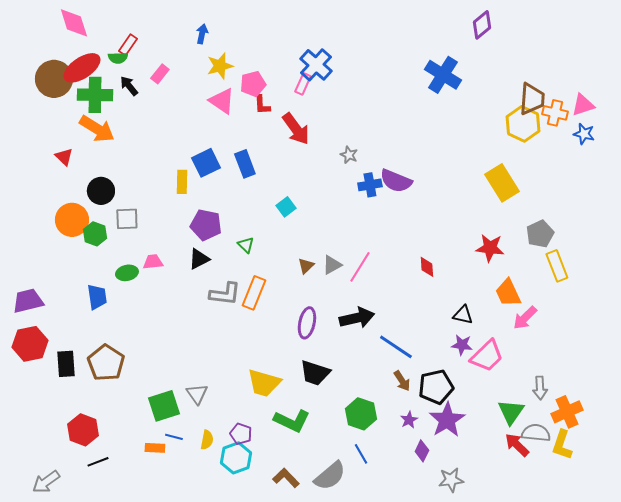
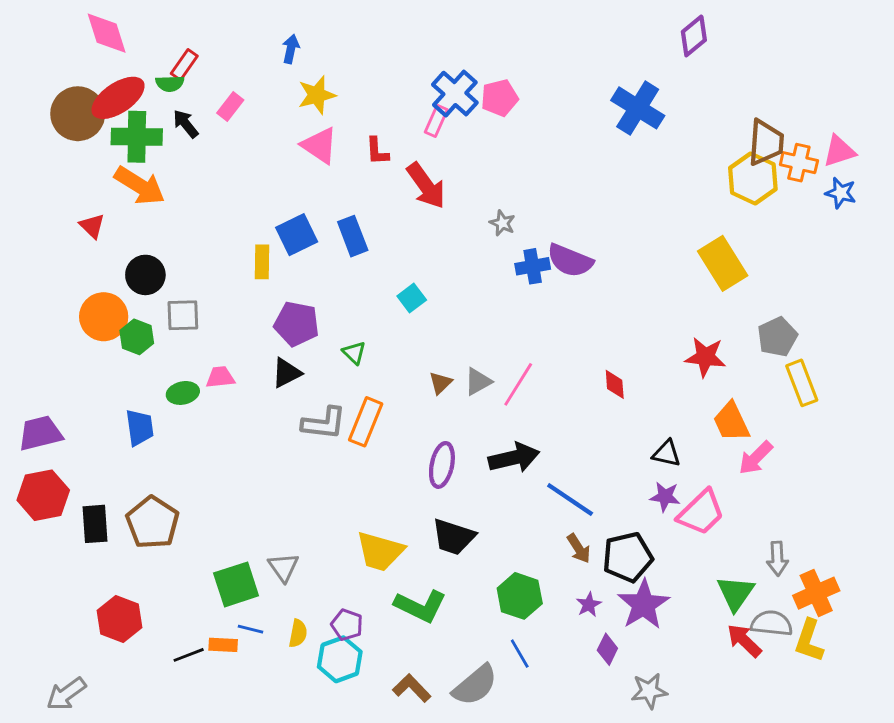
pink pentagon: (253, 84) -> (500, 98), moved
black line: (98, 462) -> (189, 655), moved

